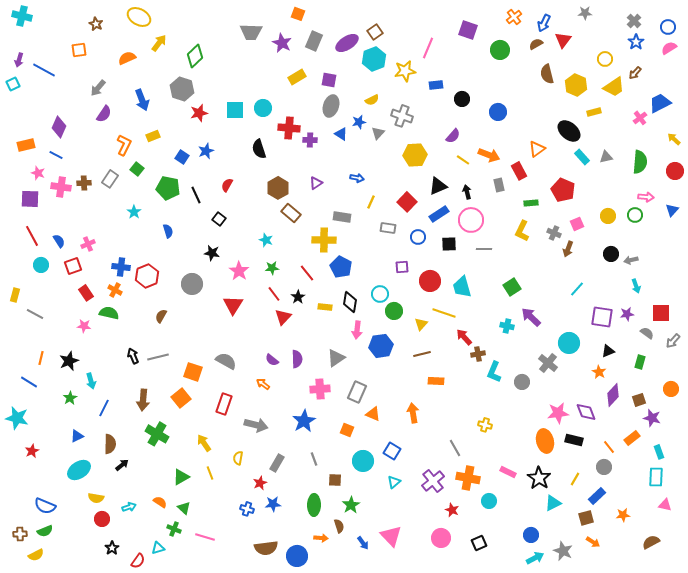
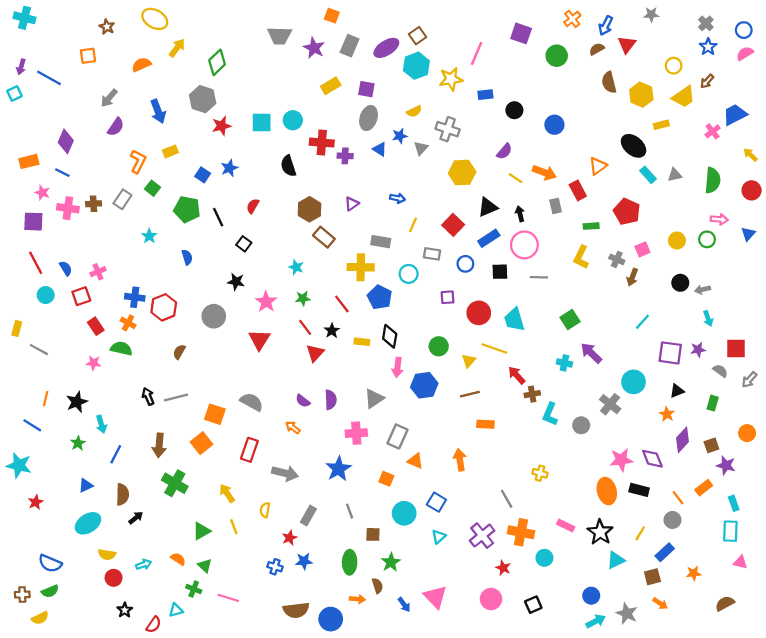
cyan circle: (380, 294) -> (409, 274), moved

